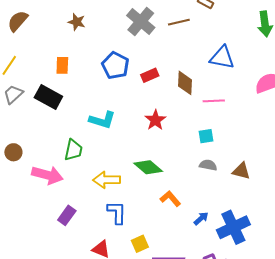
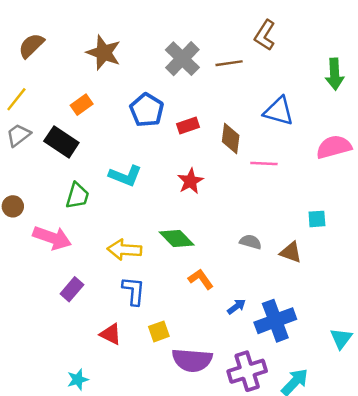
brown star: (77, 22) -> (104, 53), size x1.6
orange rectangle: (62, 65) -> (82, 105), turned 48
cyan square: (206, 136) -> (317, 219), moved
green trapezoid: (73, 150) -> (77, 196), moved

